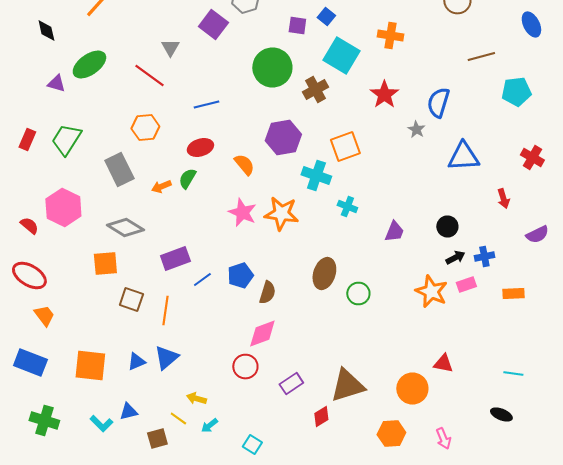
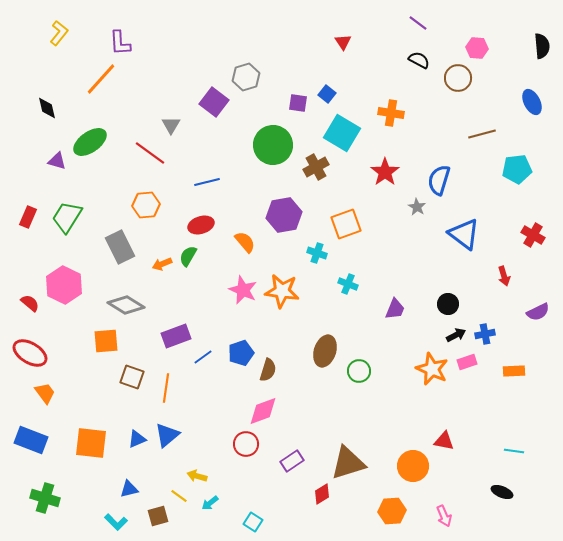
blue triangle: (463, 156) -> (464, 234), turned 40
cyan cross: (316, 176) -> (317, 253), size x0.7
cyan L-shape: (101, 424) -> (116, 522), moved

